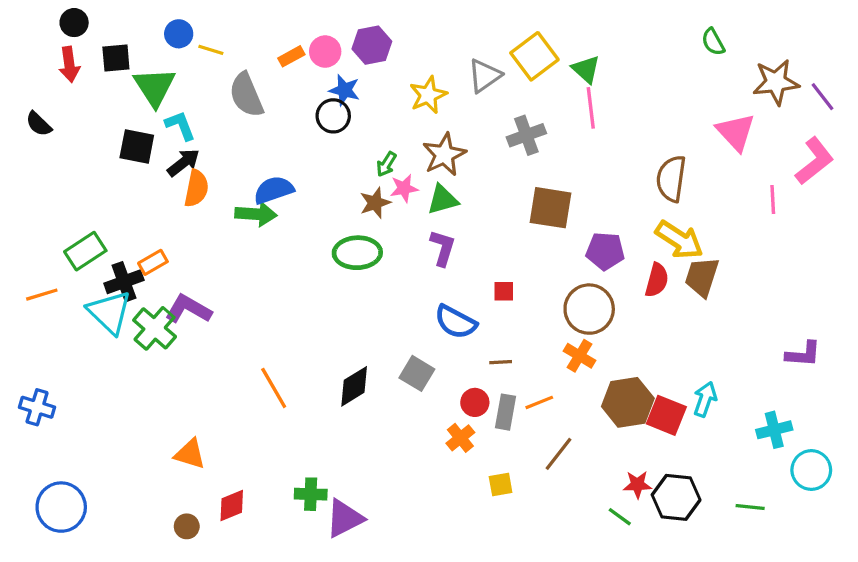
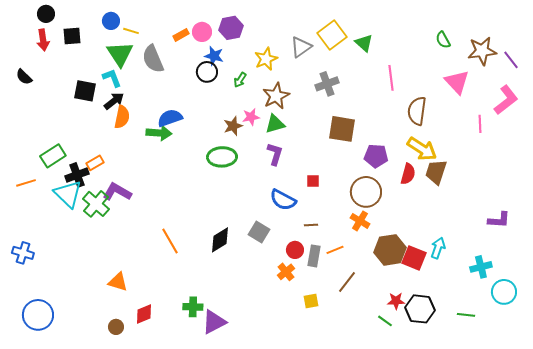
green semicircle: (713, 42) -> (443, 40), moved
green triangle: (155, 87) -> (120, 54), moved
pink line: (591, 108) -> (391, 78), moved
green arrow: (386, 164) -> (240, 80), moved

